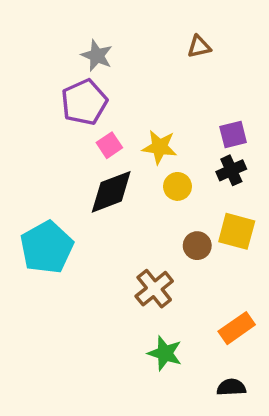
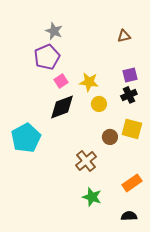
brown triangle: (199, 47) -> (124, 36), moved

